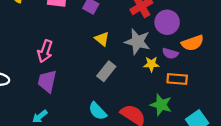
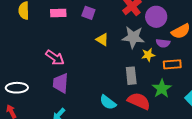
pink arrow: (45, 51) -> (55, 58), turned -66
gray rectangle: (106, 71) -> (131, 76), moved, turned -36
green star: (161, 105) -> (162, 89), turned 30

